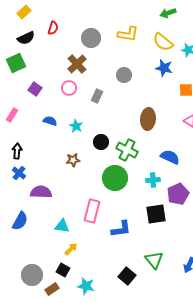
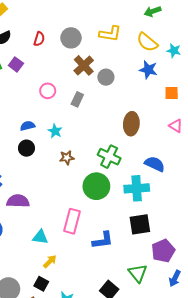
red semicircle: (53, 28) -> (39, 39), moved
brown cross: (77, 64) -> (84, 65), moved
purple square: (35, 89) -> (16, 64), moved
blue semicircle: (50, 121) -> (28, 126), turned -32
black circle: (101, 142) -> (26, 148), moved
brown star: (73, 160) -> (67, 158), moved
cyan cross: (153, 180) -> (137, 188), size x1.6
purple pentagon: (178, 194) -> (163, 251), moved

